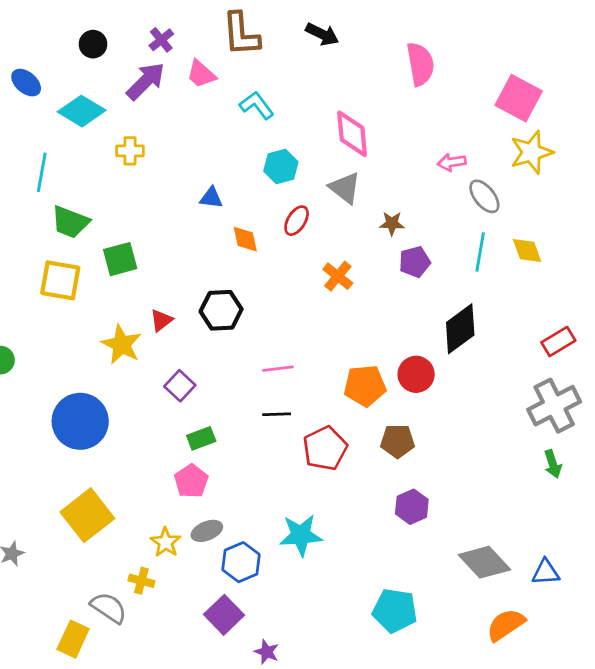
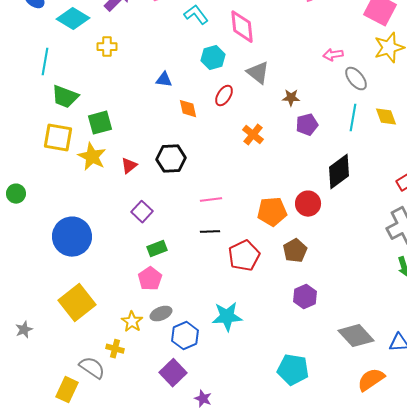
pink diamond: (352, 134) -> (242, 27), moved
yellow star: (121, 344) -> (92, 157), moved
brown pentagon: (398, 441) -> (295, 251), turned -30

